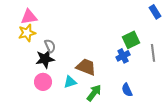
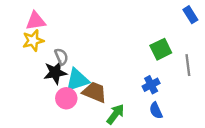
blue cross: (123, 56) -> (151, 85), moved
brown trapezoid: (86, 67) -> (95, 92), moved
pink circle: (43, 82) -> (66, 98), moved
cyan triangle: (70, 82) -> (77, 80), moved, size x1.5

